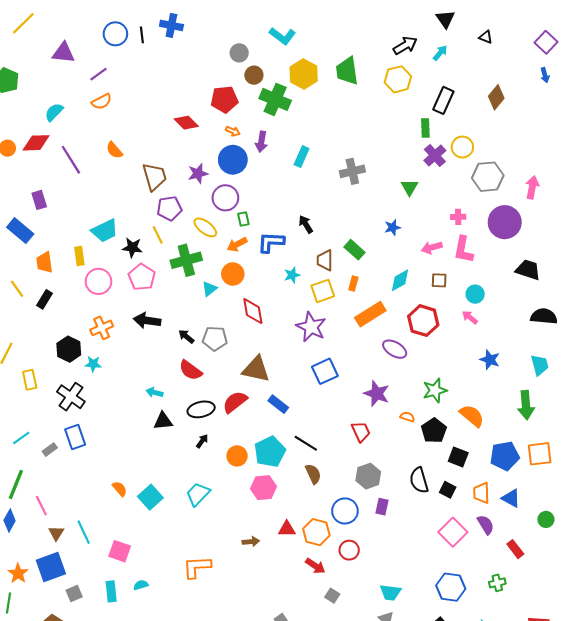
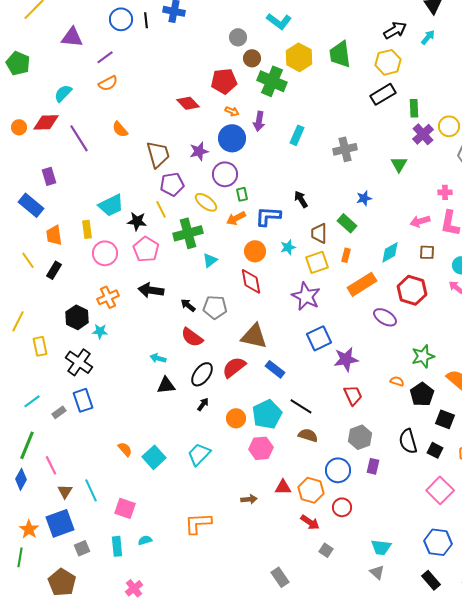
black rectangle: (443, 100) -> (383, 94), moved, turned 35
blue star: (393, 227) -> (364, 198), moved
orange circle: (233, 274) -> (255, 251), moved
purple star: (377, 394) -> (346, 359), moved, turned -30
black ellipse: (201, 409) -> (202, 374), turned -40
brown semicircle: (313, 474) -> (308, 435), turned -48

